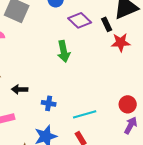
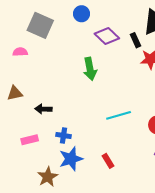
blue cross: (49, 103) -> (64, 135), moved
cyan line: (85, 114) -> (119, 115), moved

